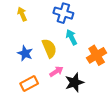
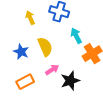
yellow arrow: (22, 14) -> (30, 18), moved
cyan arrow: (71, 37) -> (76, 36), moved

